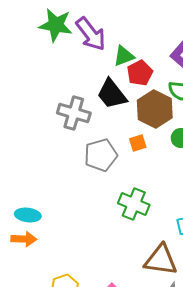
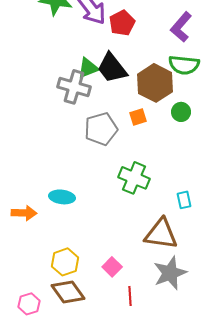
green triangle: (124, 56) -> (88, 68), moved
red pentagon: (140, 73) -> (122, 23), moved
cyan ellipse: (28, 215) -> (62, 197), moved

